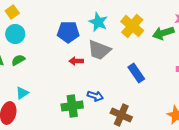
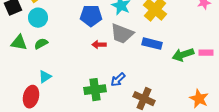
green arrow: (163, 33) -> (183, 55), moved
blue rectangle: (136, 73) -> (152, 44), moved, turned -42
blue arrow: (95, 96) -> (118, 80), turned 119

